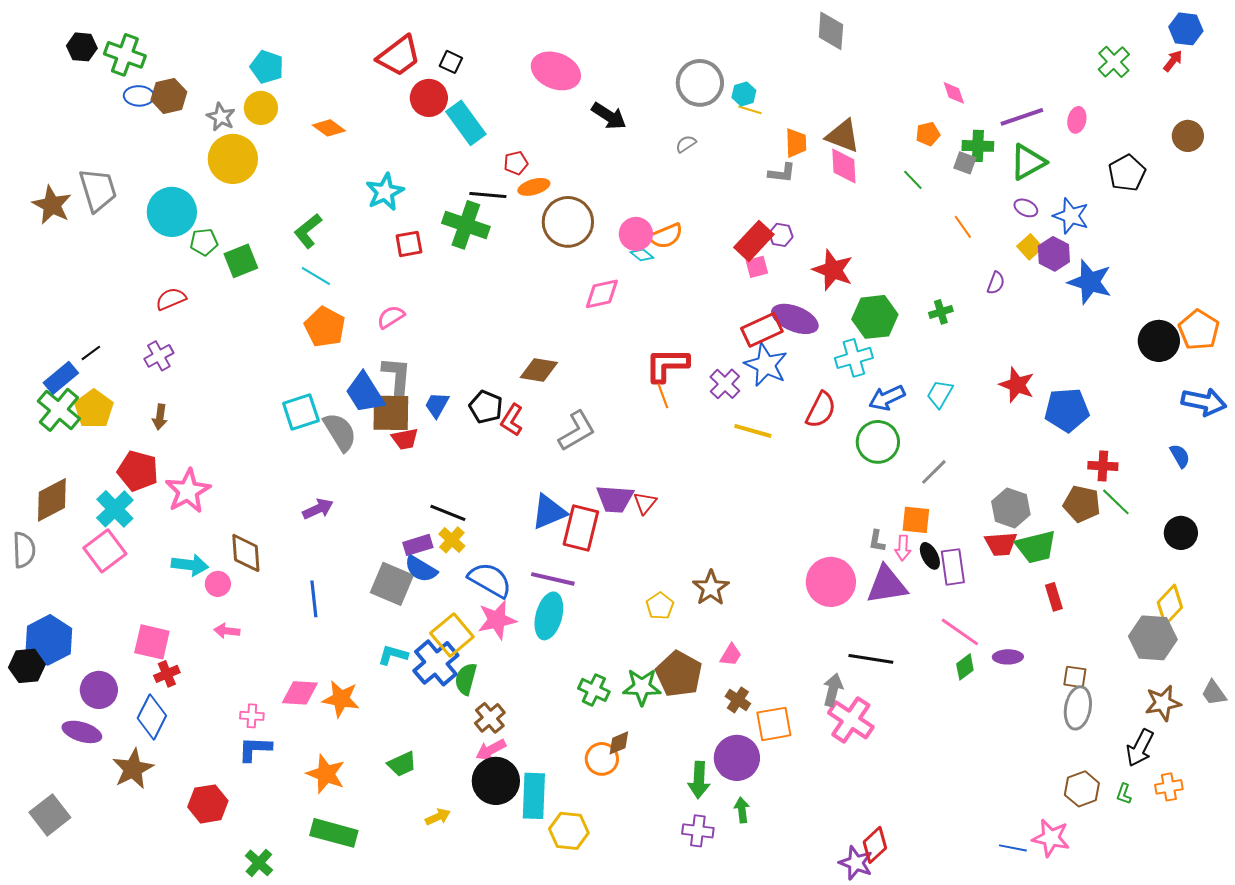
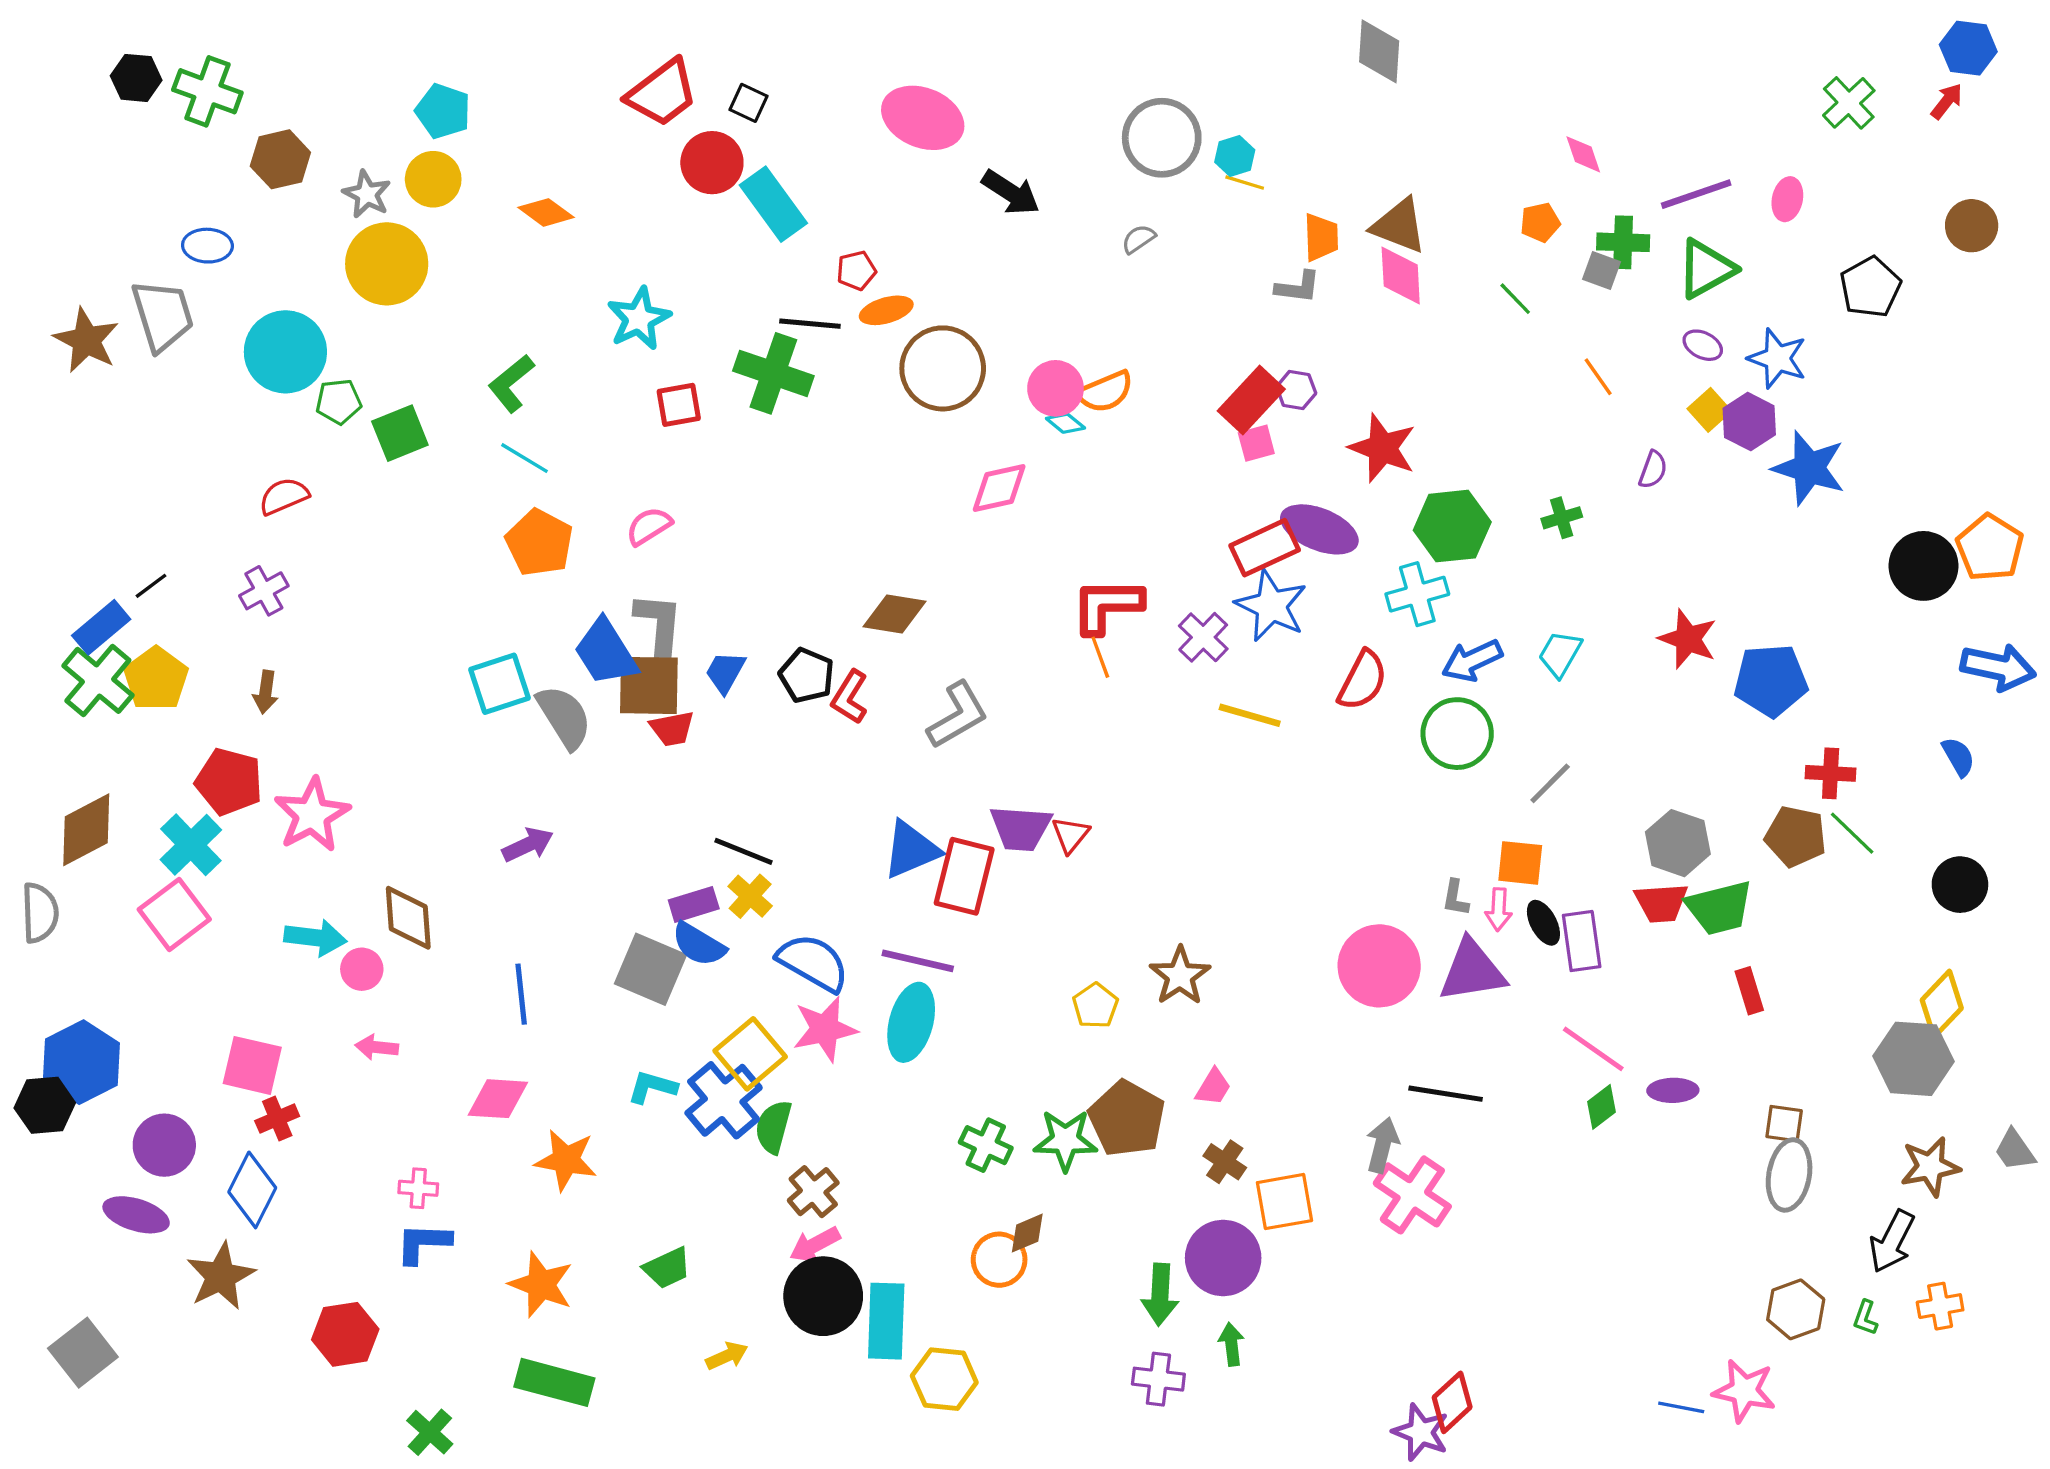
blue ellipse: (139, 96) -> (207, 246), moved
pink diamond: (300, 693) -> (498, 1099), moved

